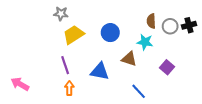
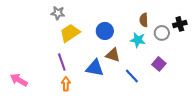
gray circle: (170, 26) -> (162, 33), moved
brown triangle: (129, 59) -> (113, 55), moved
blue line: (139, 91) -> (132, 76), moved

